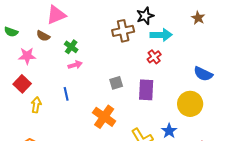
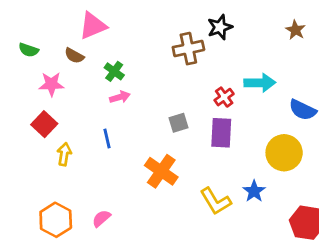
cyan arrow: (161, 35) -> (260, 83), moved
red cross: (154, 57) -> (224, 97), moved

